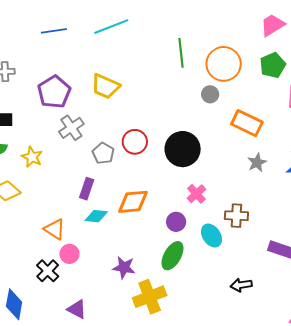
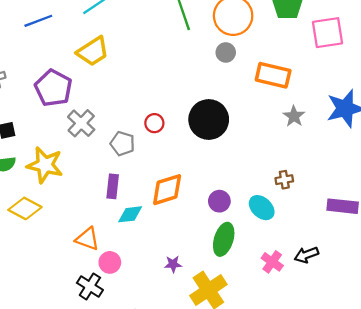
yellow trapezoid: (105, 86) -> (93, 51), moved, turned -44
red circle: (135, 142) -> (154, 123), size x0.7
yellow star: (32, 157) -> (45, 165), size x1.5
pink cross: (196, 194) -> (272, 262), moved
brown cross: (236, 216) -> (284, 180), size x0.7
purple star: (124, 267) -> (173, 264), size x0.7

